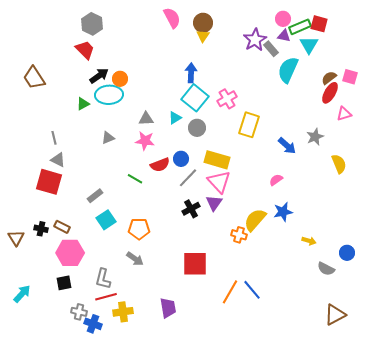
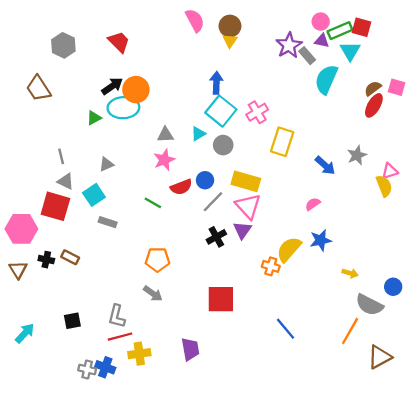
gray hexagon: (92, 24) -> (63, 45), moved
red trapezoid: (85, 50) -> (119, 42), moved
orange circle: (120, 79) -> (136, 90), size x1.5
pink triangle: (344, 114) -> (390, 171), moved
gray triangle: (108, 138) -> (106, 164), moved
pink star: (145, 141) -> (164, 160), turned -30
gray rectangle: (95, 196) -> (108, 222), turned 56
cyan square: (106, 220) -> (94, 195), moved
pink hexagon: (70, 253) -> (21, 229), moved
gray semicircle: (326, 269) -> (369, 305), size x1.4
orange line: (230, 292) -> (350, 331), moved
gray cross: (79, 312) -> (87, 369), moved

